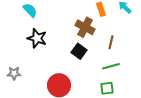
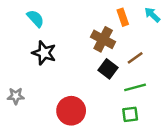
brown line: (111, 42) -> (135, 58), turned 40
black square: (79, 51) -> (108, 69), moved

